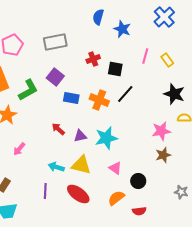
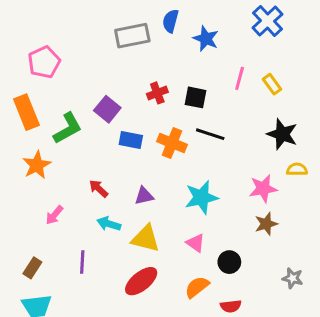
gray rectangle: (55, 42) -> (132, 36), moved
red cross: (93, 59) -> (157, 93), moved
black line: (125, 94) -> (210, 134), turned 66
red arrow: (58, 129) -> (98, 189), moved
cyan star: (106, 138) -> (201, 197), moved
cyan arrow: (56, 167) -> (109, 224), moved
purple line: (45, 191) -> (82, 262), moved
red ellipse: (78, 194) -> (141, 281), turned -75

